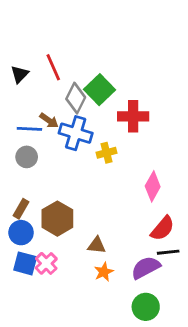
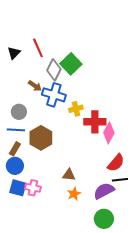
red cross: (133, 116) -> (95, 122), moved
blue line: (29, 129) -> (16, 130), moved
brown hexagon: (57, 219) -> (41, 138), moved
pink cross: (46, 263) -> (33, 188), turned -35

